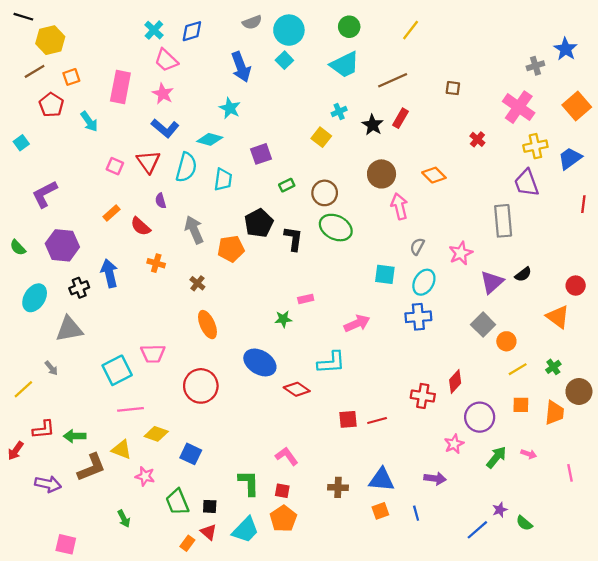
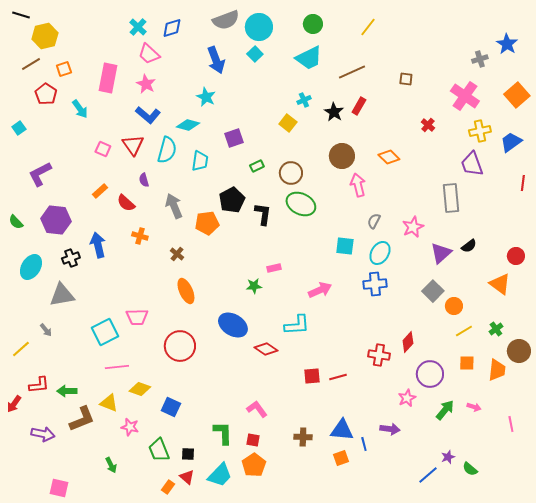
gray semicircle: (252, 22) -> (226, 20), size x1.5
blue line: (416, 513) -> (364, 444), moved

